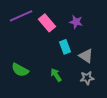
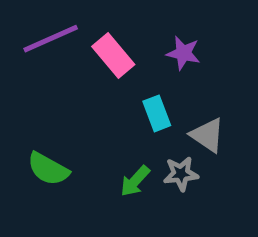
green arrow: (56, 75) -> (135, 181), turned -104
gray star: (87, 78) -> (181, 174), moved

